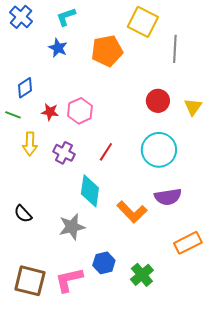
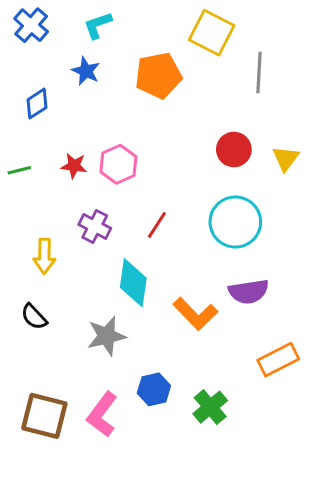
blue diamond: (25, 88) -> (37, 104), moved
green line: (13, 115) -> (19, 170), turned -35
yellow arrow: (30, 144) -> (44, 256), moved
pink L-shape: (69, 280) -> (102, 414), turned -40

